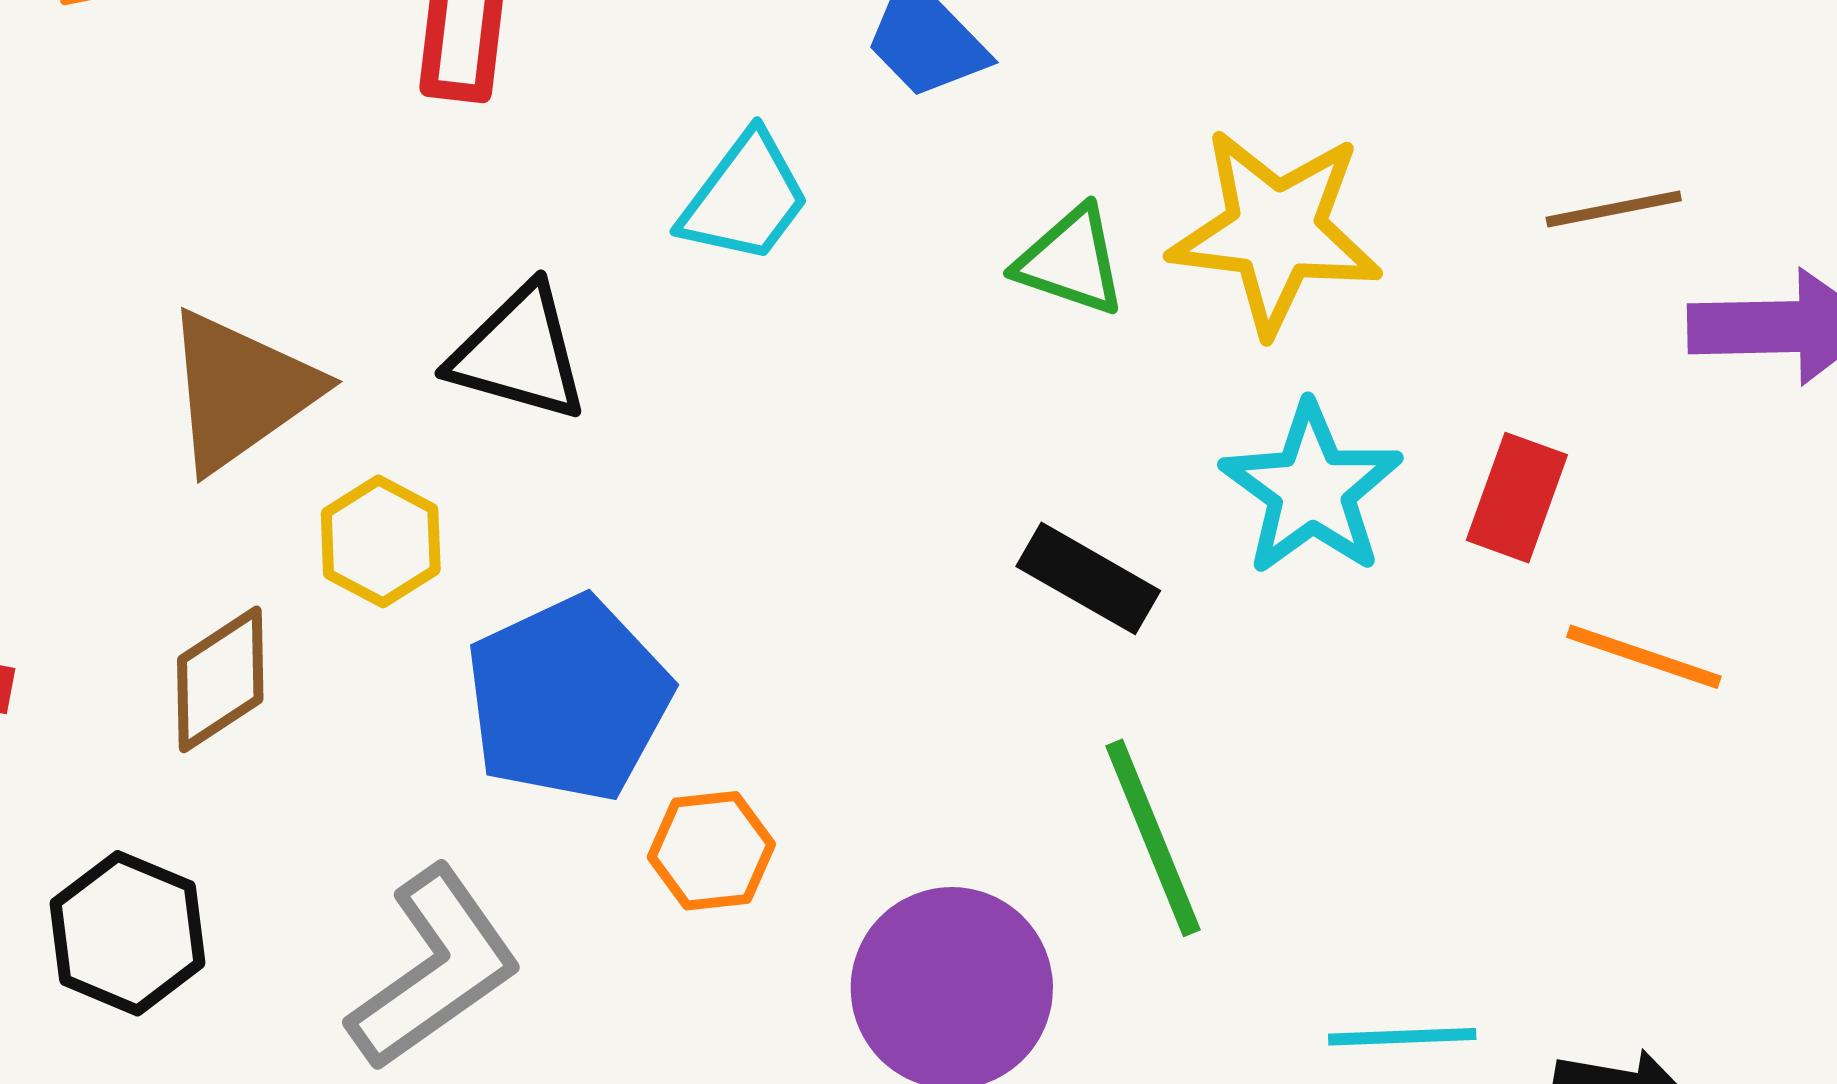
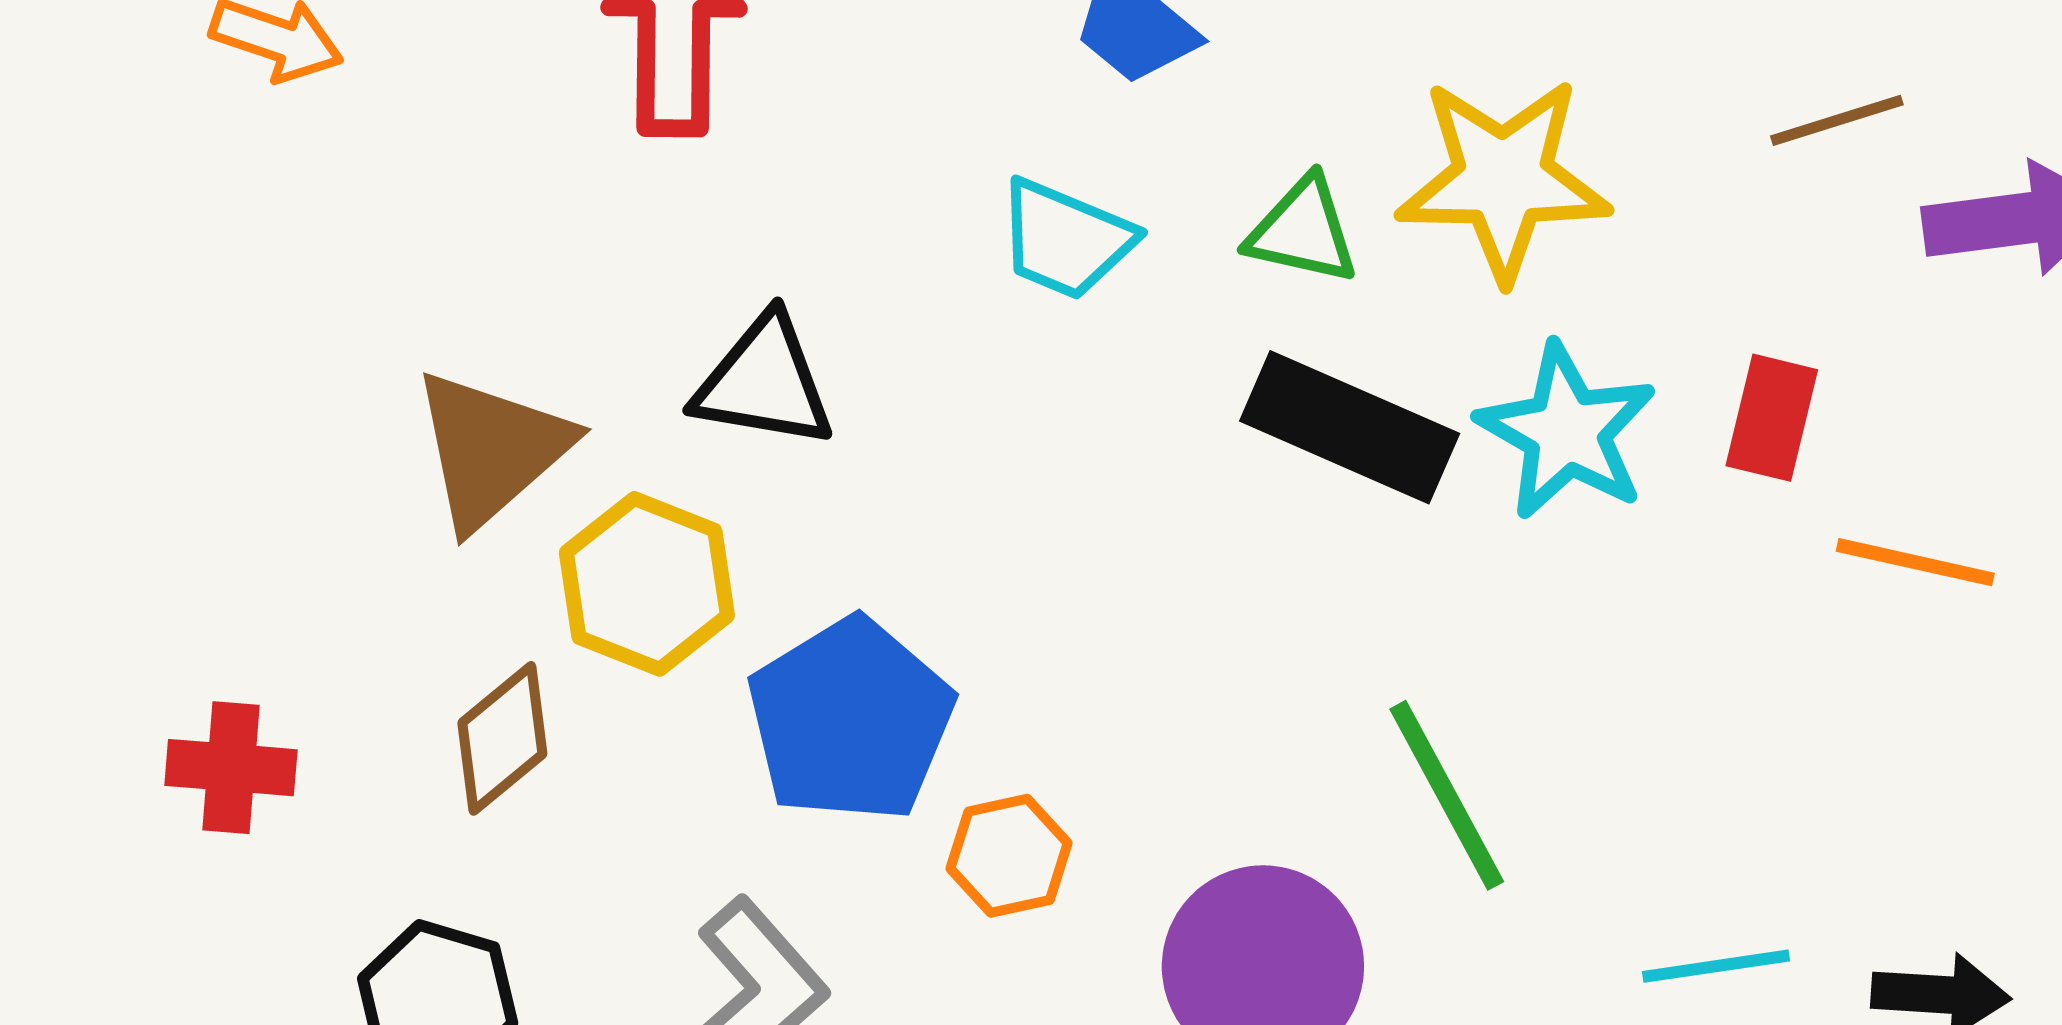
cyan trapezoid: (745, 198) -> (1066, 239), moved, turned 82
yellow hexagon: (381, 541) -> (647, 584), size x1.4
black rectangle: (1088, 578) -> (1350, 427), moved, size x1.5

